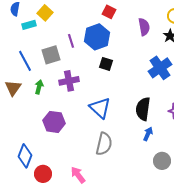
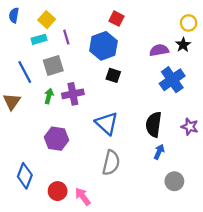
cyan rectangle: (29, 25) -> (39, 39), moved
purple semicircle: (144, 27) -> (159, 50), moved, turned -90
purple line: (71, 41) -> (66, 37), moved
green arrow: (39, 87) -> (49, 96), moved
red circle: (43, 174) -> (58, 191), moved

